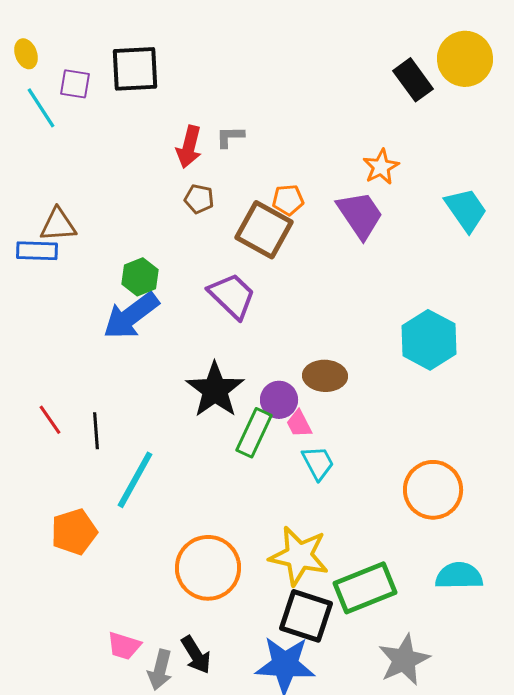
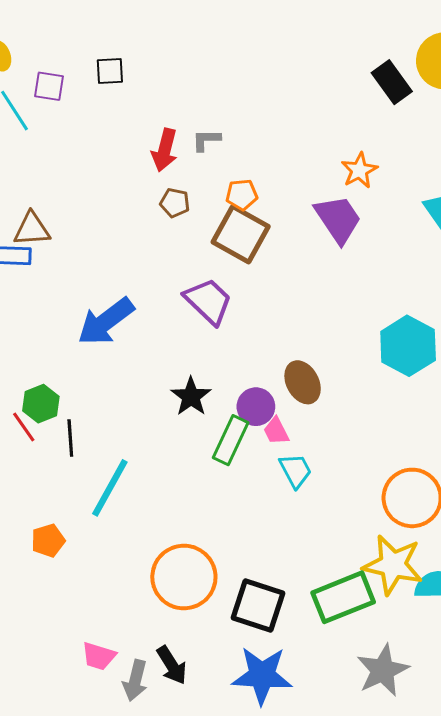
black square: (135, 69) -> (110, 71), size x0.6
orange pentagon: (288, 200) -> (242, 195), moved
green hexagon: (140, 277) -> (41, 404), moved
brown ellipse: (325, 376) -> (303, 382), turned 60
black star: (215, 390) -> (191, 397), size x0.7
orange pentagon: (74, 532) -> (48, 541), size x0.7
yellow star: (299, 556) -> (393, 565), moved
black square: (306, 616) -> (258, 605), moved

